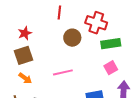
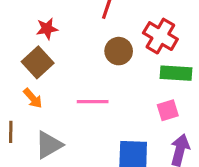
brown square: (24, 55) -> (38, 62), turned -36

